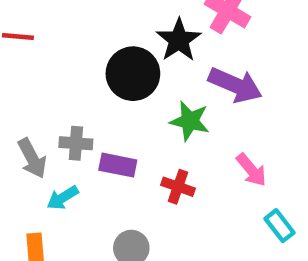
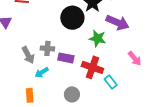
pink arrow: (251, 170) -> (135, 59), moved
red cross: (178, 187) -> (92, 67), size x1.5
cyan rectangle: (280, 226) -> (111, 82), moved

